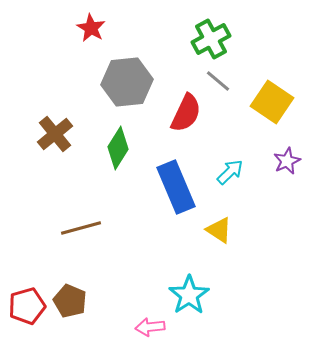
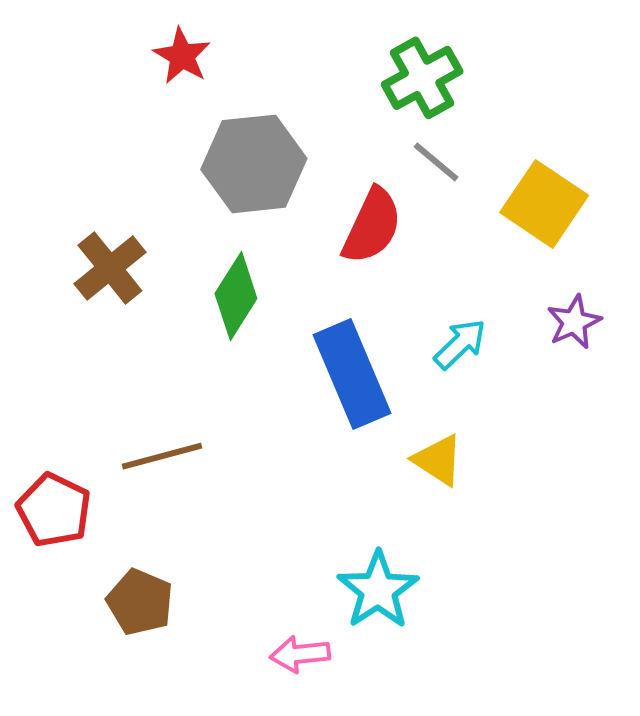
red pentagon: (27, 306) -> (54, 510), moved, turned -30

